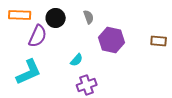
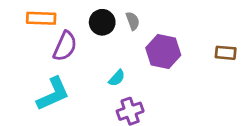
black circle: (56, 18) -> (102, 22), moved

